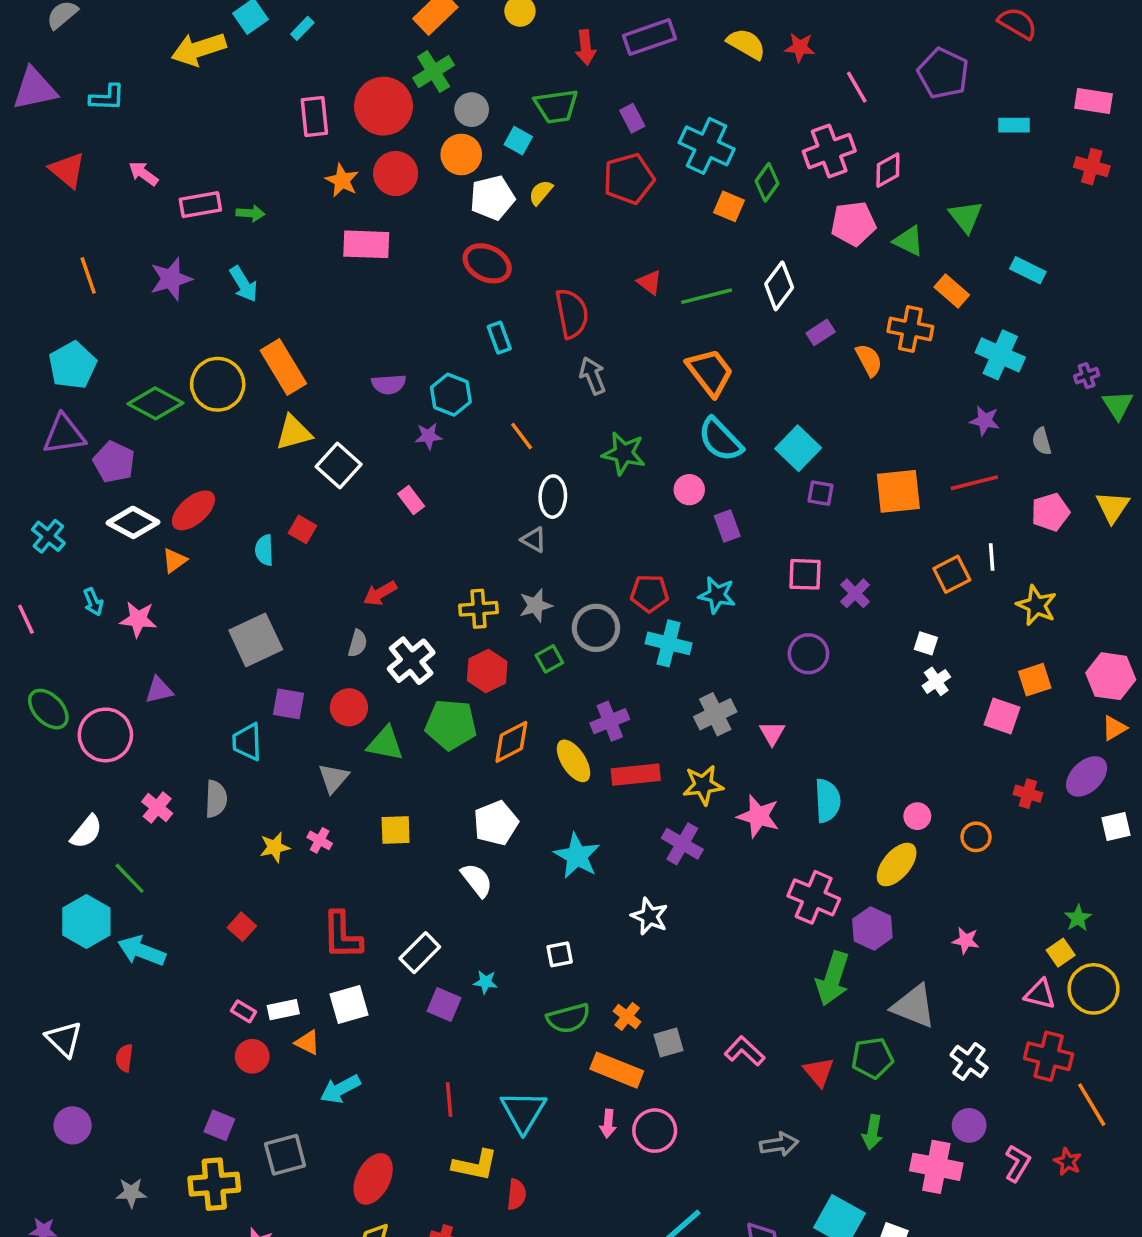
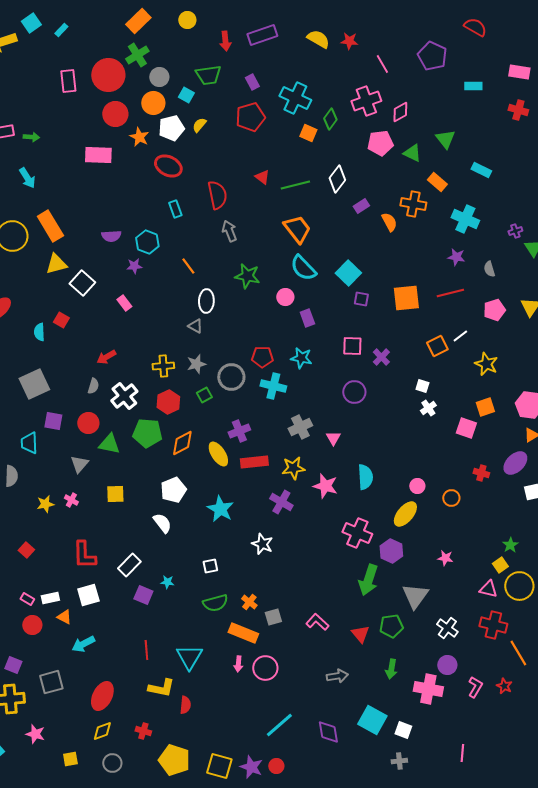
orange star: (342, 180) -> (139, 137), moved
white line: (992, 557) -> (460, 336), turned 56
gray triangle: (914, 1006) -> (415, 596), turned 44

